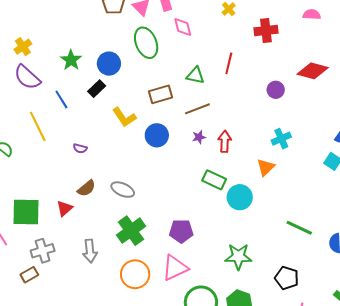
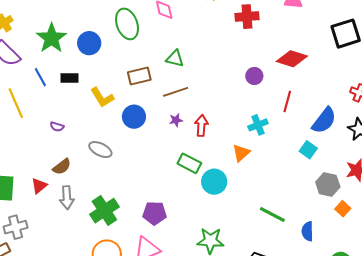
green star: (71, 60) -> (52, 38), size x1.4
red line: (229, 63) -> (287, 102), moved
black rectangle: (97, 89) -> (69, 78), moved, turned 42
gray ellipse: (123, 190) -> (100, 150), moved
gray arrow: (90, 251) -> (67, 198), moved

